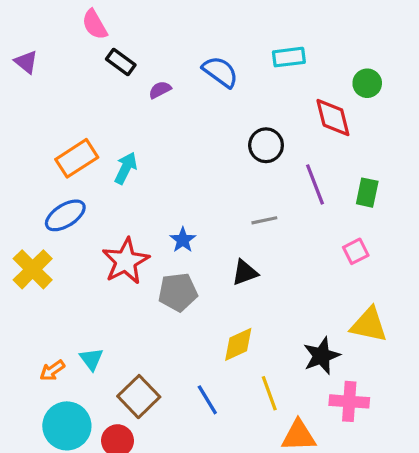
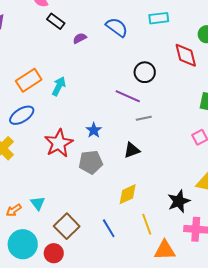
purple line: (315, 184) -> (128, 96), moved, turned -45

